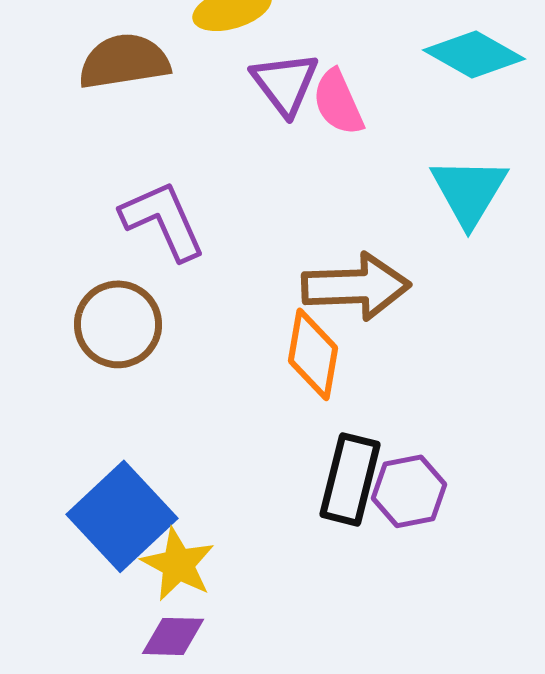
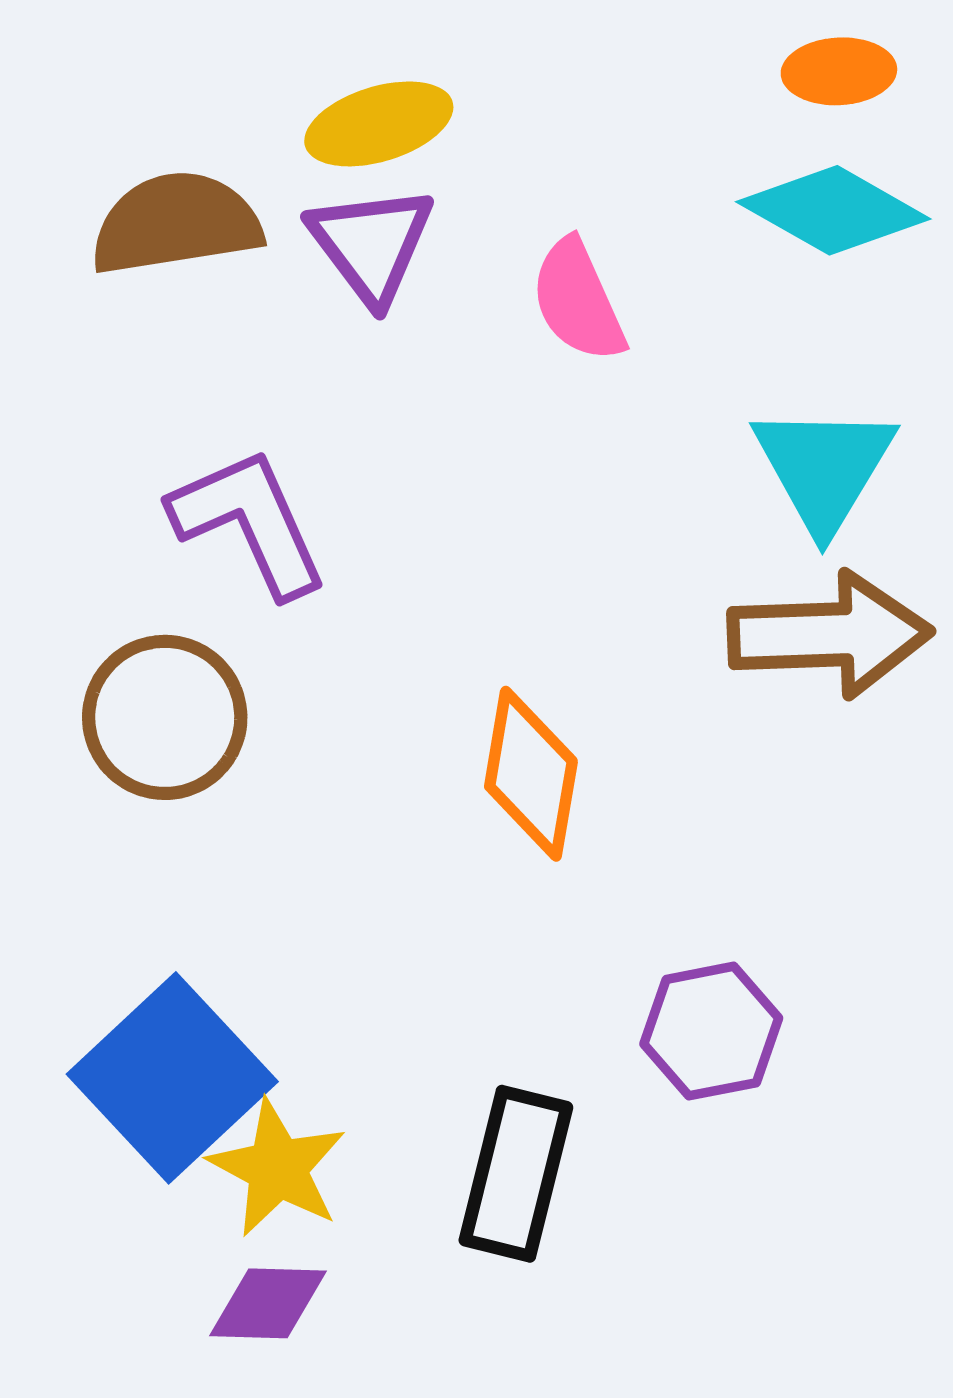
purple triangle: (285, 83) -> (371, 244), moved
brown arrow: (356, 286) -> (830, 635), moved
black rectangle: (350, 479) -> (516, 1174), moved

